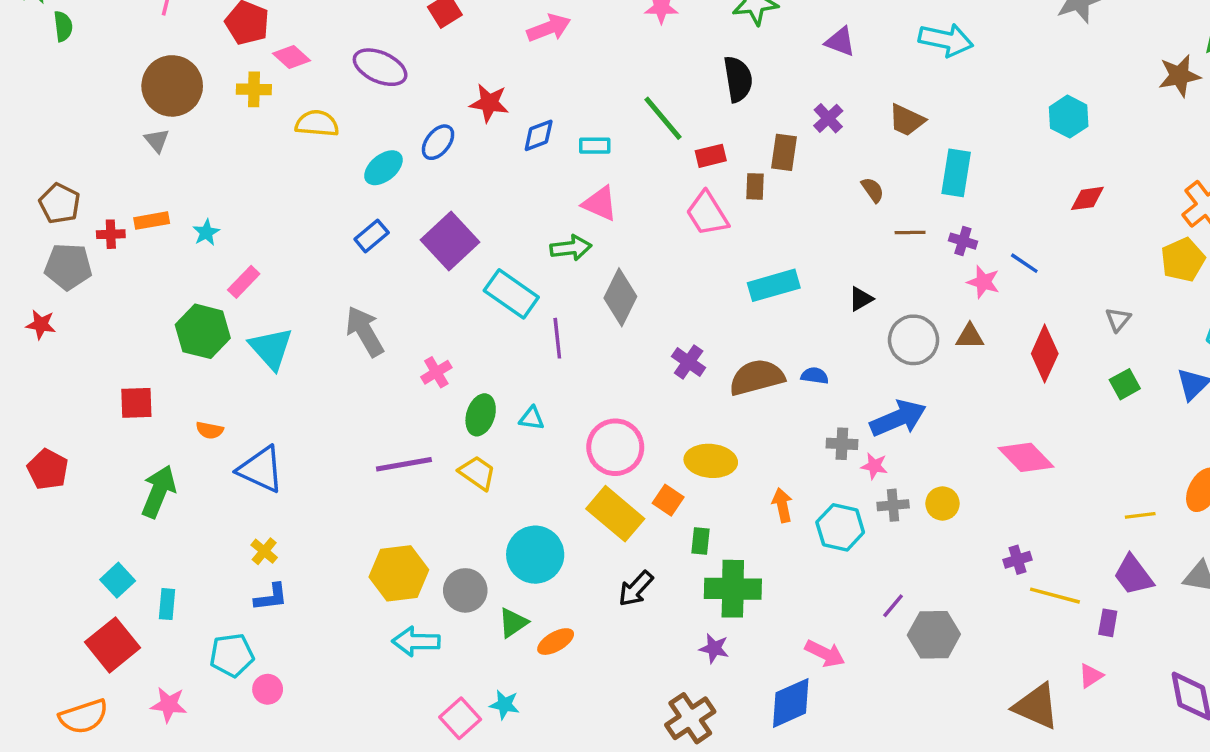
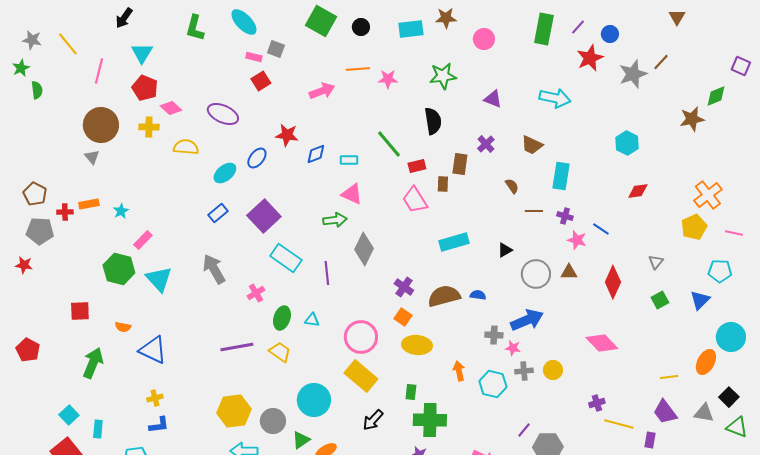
cyan rectangle: (511, 294) -> (286, 258), moved
orange square: (668, 500) -> (403, 317), moved
yellow cross: (264, 551) -> (155, 398), turned 35

